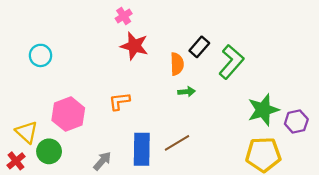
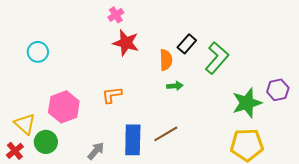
purple hexagon: (296, 121) -> (278, 90), moved

